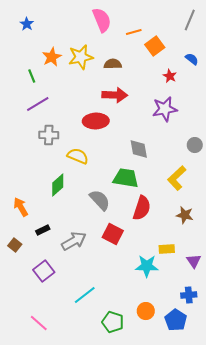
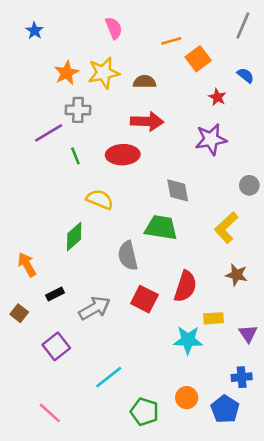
pink semicircle: (102, 20) -> (114, 28), moved, size x0.7
green line: (32, 76) -> (75, 156), moved
gray cross: (49, 135) -> (78, 110), moved
gray semicircle: (100, 200) -> (128, 256), turned -150
red semicircle: (142, 208) -> (185, 286), moved

